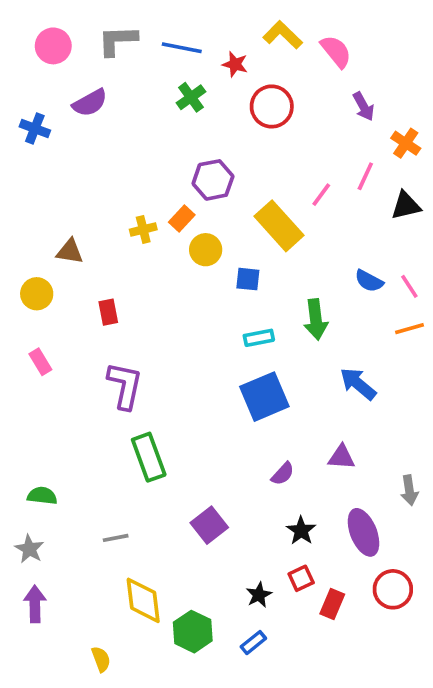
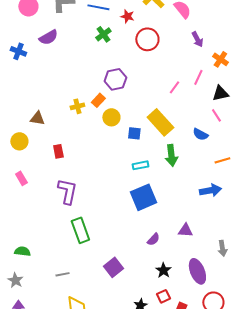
yellow rectangle: (279, 226) -> (160, 122), moved
pink line: (409, 286) -> (216, 115), moved
blue arrow: (358, 384) -> (210, 190), moved, turned 130

